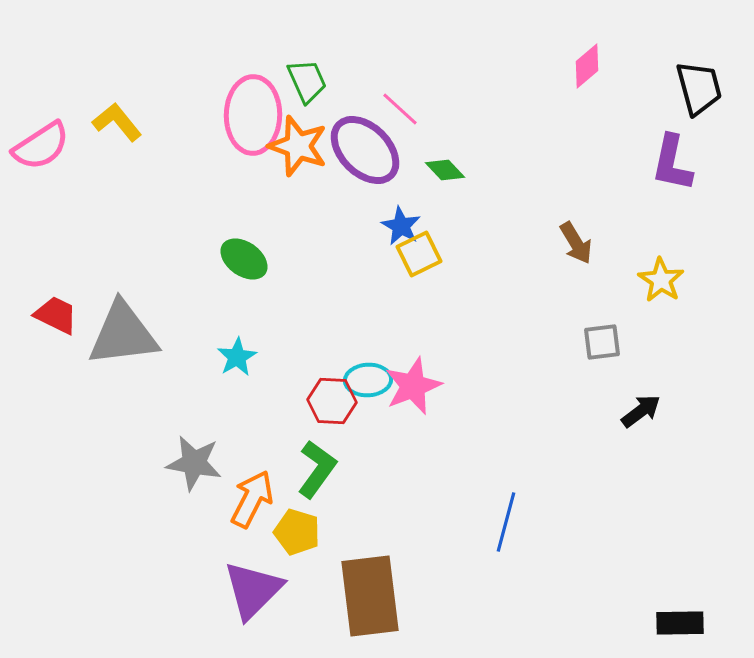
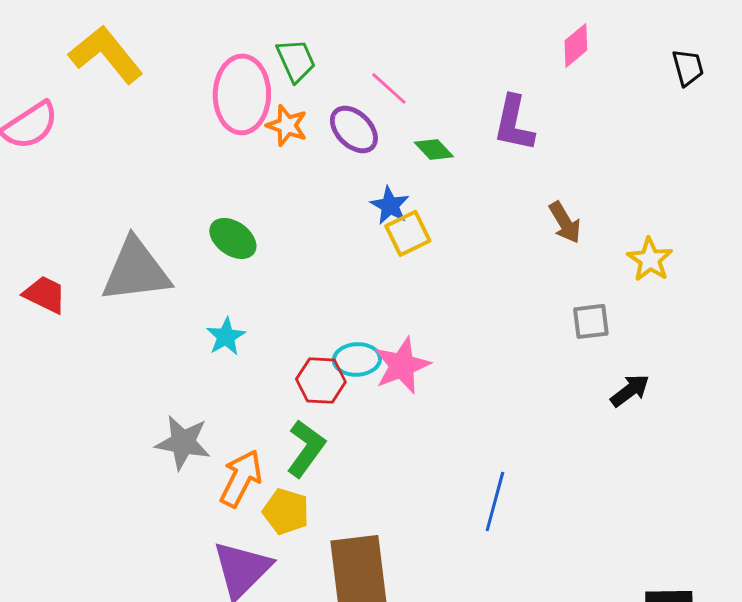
black trapezoid: (699, 88) -> (688, 67), size x0.7
yellow L-shape: (117, 122) -> (106, 54), moved, size x1.5
orange star: (298, 146) -> (287, 125), size x0.7
purple ellipse: (365, 150) -> (354, 129), size x0.7
purple L-shape: (672, 163) -> (514, 123), moved
gray triangle: (123, 334) -> (136, 270), moved

